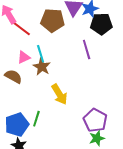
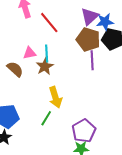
brown pentagon: (53, 20) -> (88, 39), moved
red line: (20, 27) -> (49, 23), moved
green line: (36, 119) -> (46, 118), moved

